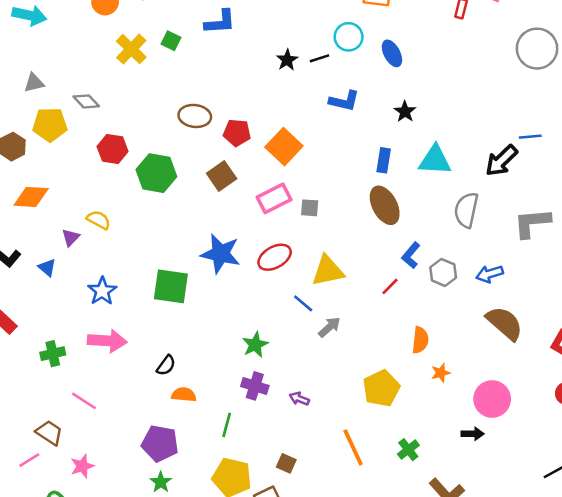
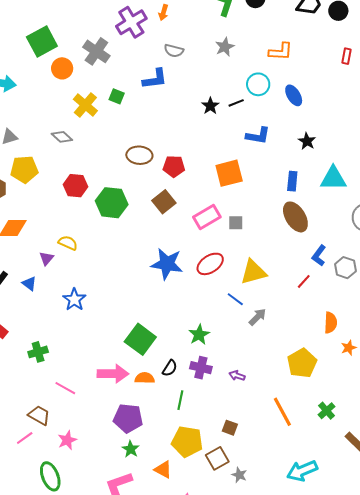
gray diamond: (86, 101) -> (62, 137), moved
orange square: (284, 147) -> (229, 173), moved, turned 36
green square: (171, 286) -> (140, 339), moved, turned 32
pink arrow: (107, 341) -> (113, 374), moved
black semicircle: (166, 365) -> (170, 368), moved

